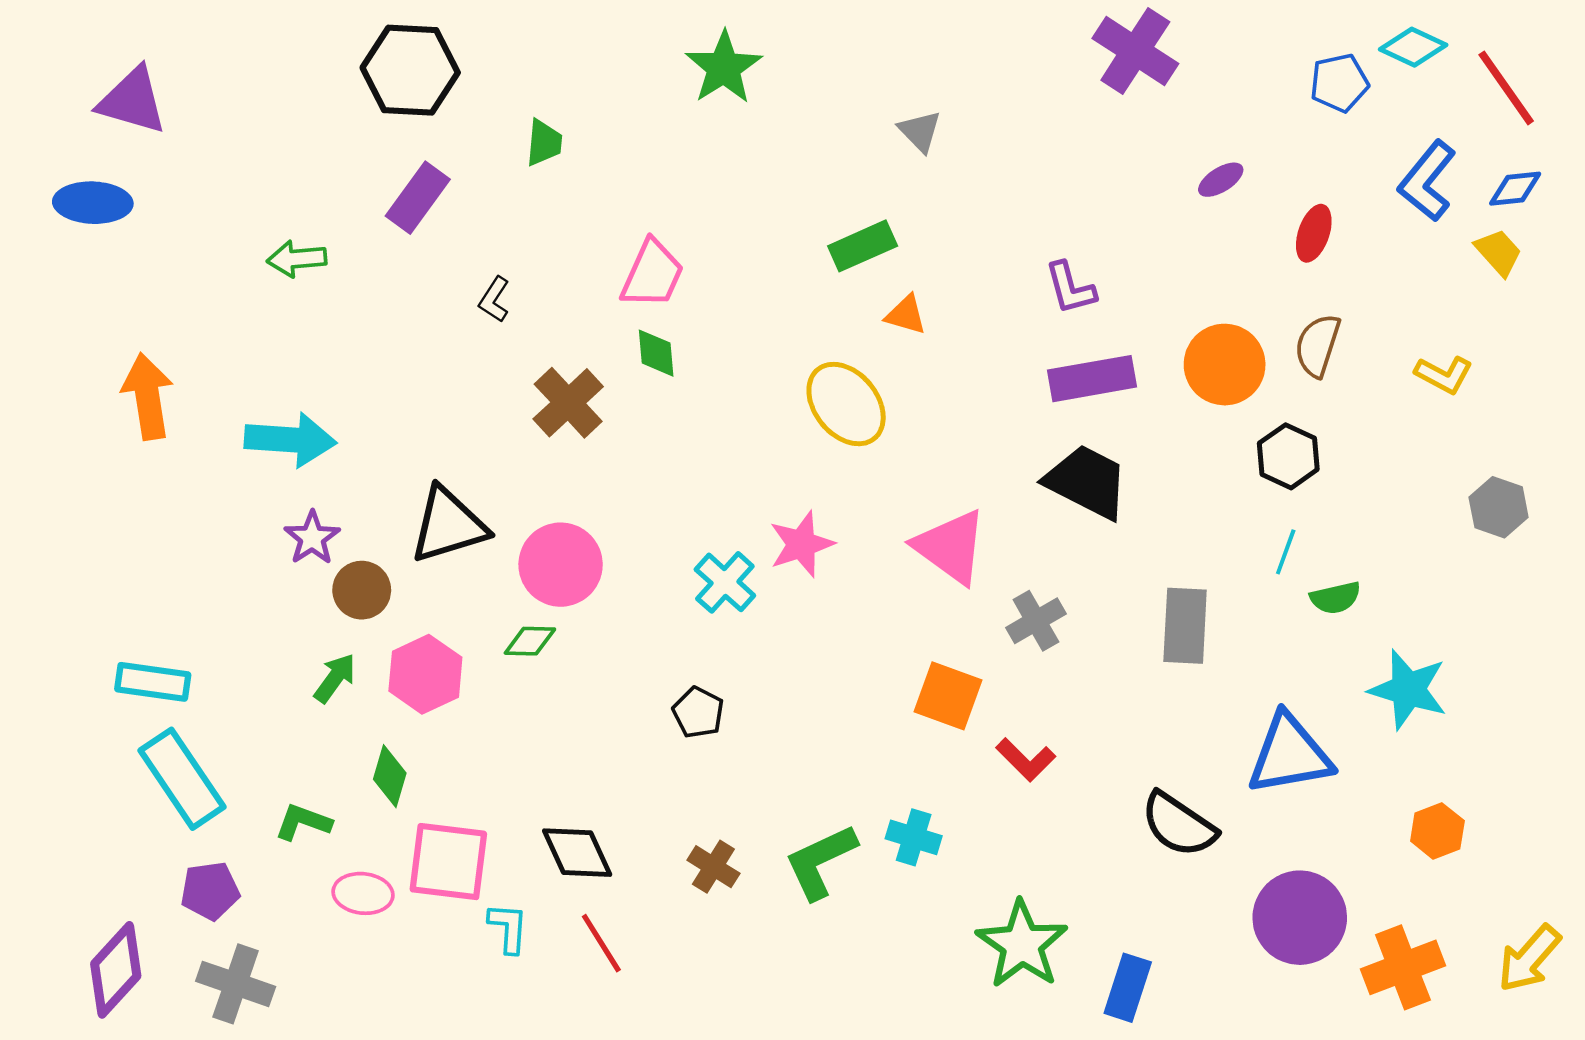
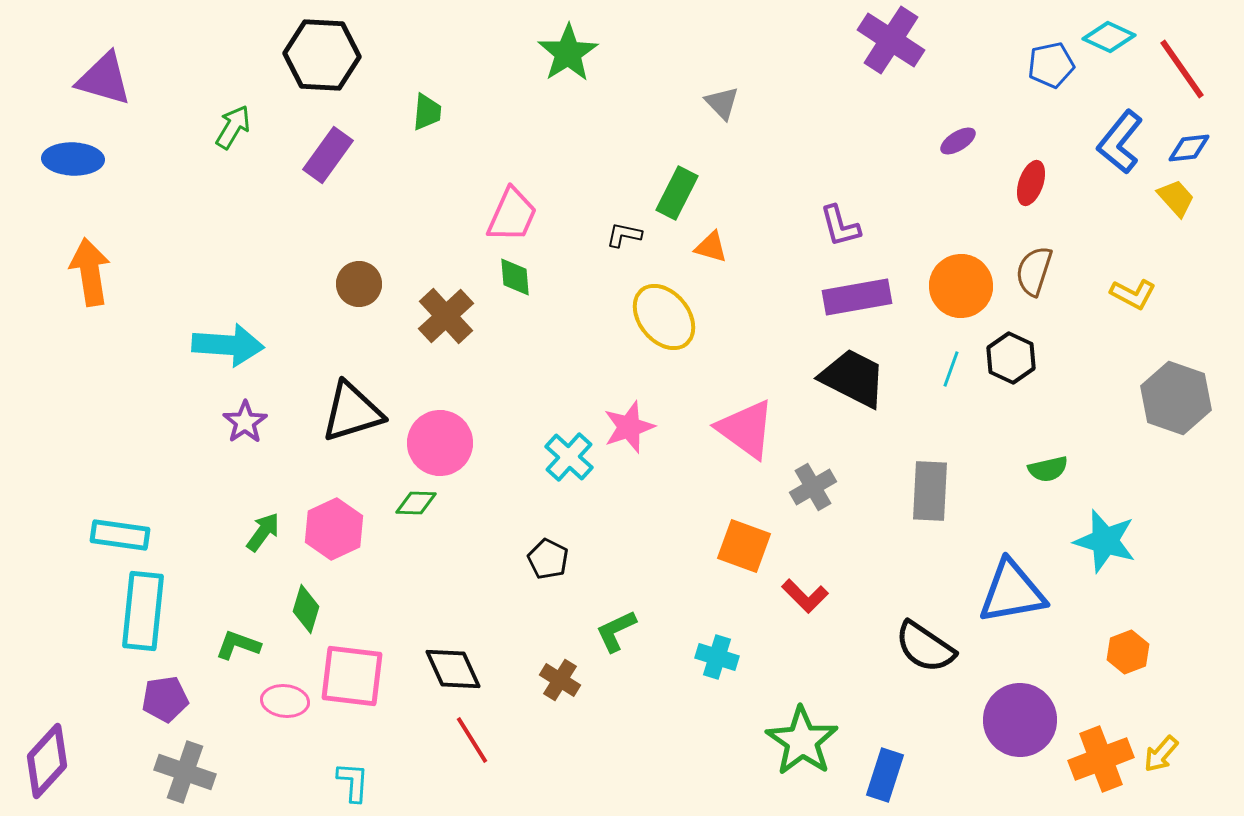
green rectangle: (863, 246) -> (677, 193), turned -39
green arrow: (297, 259) -> (233, 127), moved, turned 126
black L-shape: (494, 300) -> (624, 235), moved, turned 69
orange arrow: (148, 396) -> (90, 272), moved
gray hexagon: (1499, 507) -> (1176, 398), size x1.5
cyan line: (1286, 552) -> (951, 369), moved
brown circle: (362, 590) -> (359, 284), moved
cyan rectangle: (182, 779) -> (143, 611), turned 40
green L-shape: (821, 862) -> (616, 631), moved, size x0.7
cyan L-shape: (508, 928) -> (353, 782), moved
yellow arrow: (1529, 958) -> (1161, 754), moved, size x0.7
purple diamond: (116, 970) -> (47, 761), moved

